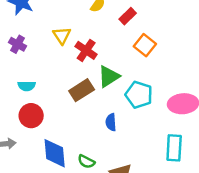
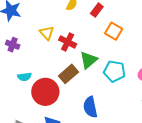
red circle: (31, 116) -> (45, 92), moved, size x1.4
blue semicircle: (111, 122) -> (90, 107), moved, size x1.5

